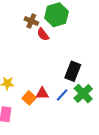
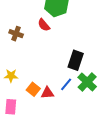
brown cross: (31, 21) -> (16, 34), moved
red triangle: (42, 93) -> (47, 93), moved

